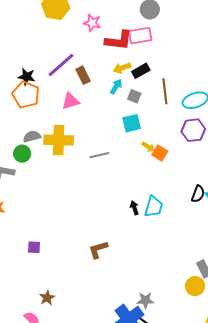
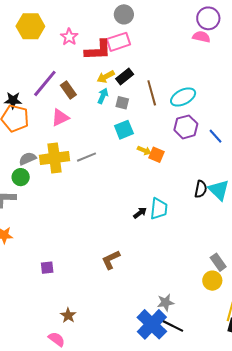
pink star: (92, 23) -> (69, 37), turned 30
gray line: (99, 155) -> (87, 157), moved
black arrow: (134, 208) -> (140, 213), turned 80

